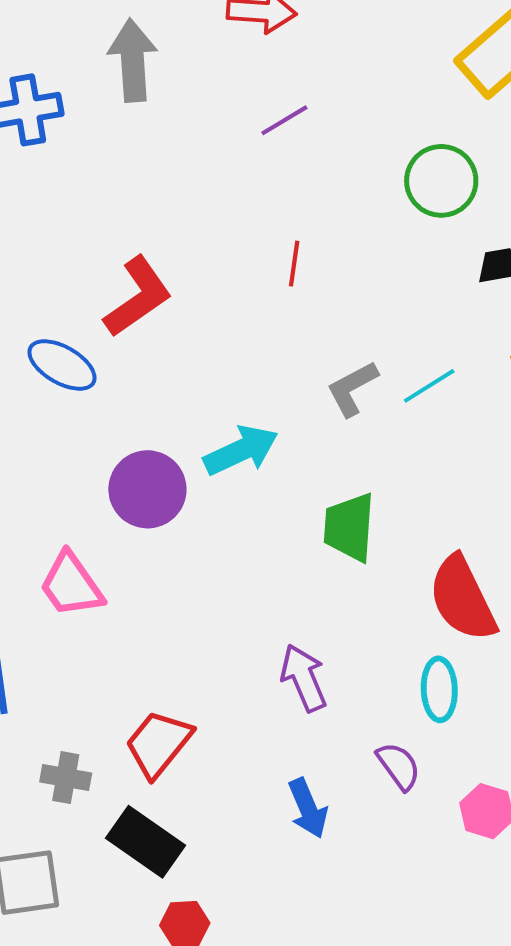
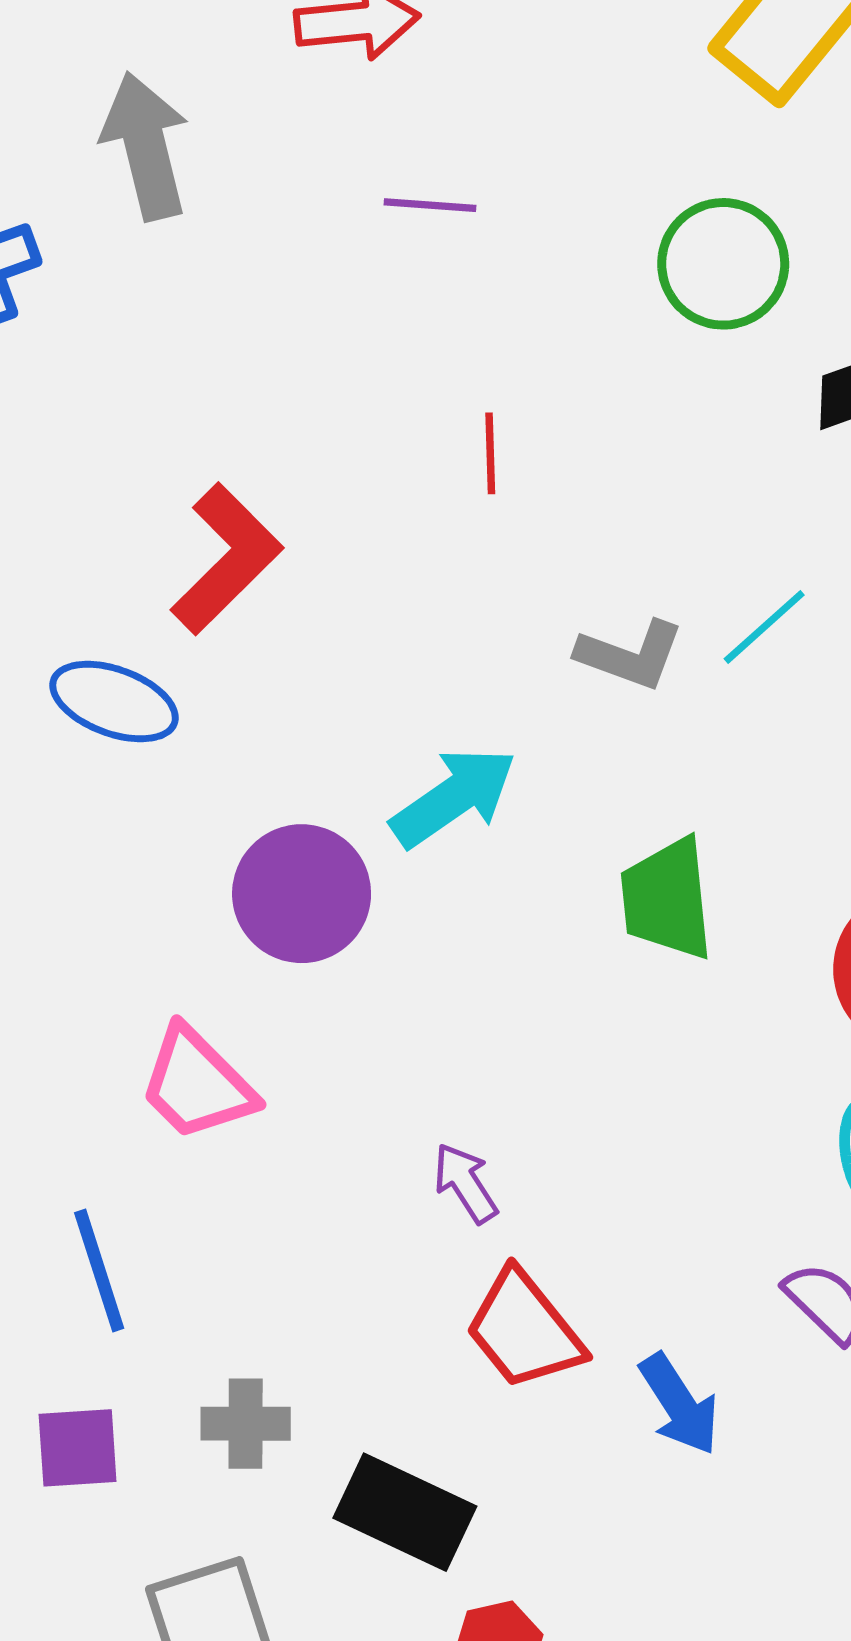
purple line: (284, 120) -> (430, 205), turned 45
gray L-shape: (352, 389) -> (630, 655), turned -122
purple arrow: (304, 678) -> (465, 1183), moved, size x0.7
red trapezoid: (159, 744) -> (524, 1330), moved, turned -68

